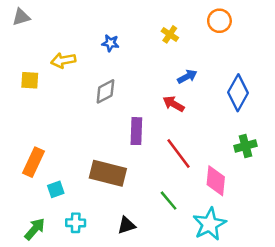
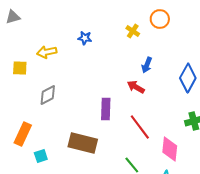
orange circle: (219, 21) -> (160, 19), moved
blue arrow: (187, 77) -> (147, 65), turned 140
gray diamond: (105, 91) -> (48, 95), moved

